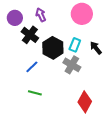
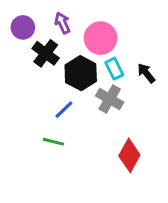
pink circle: (82, 14) -> (101, 38), moved
cyan rectangle: (75, 45) -> (114, 69), turned -48
blue line: (32, 67) -> (64, 110), moved

